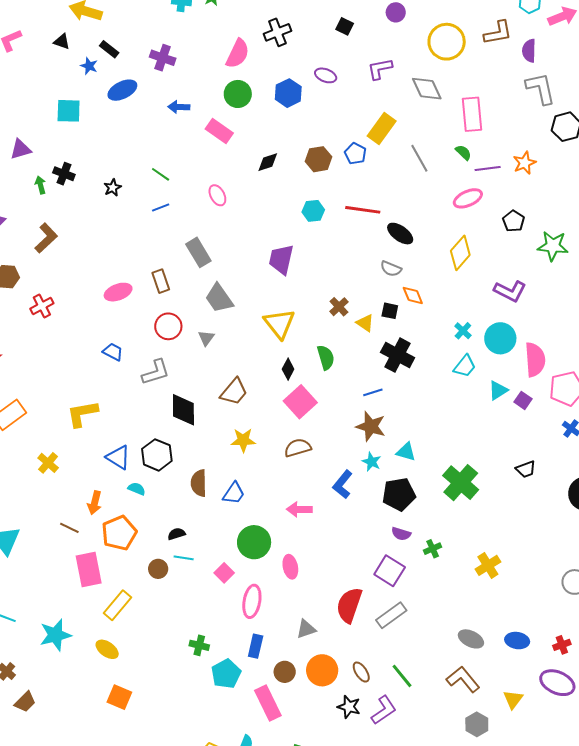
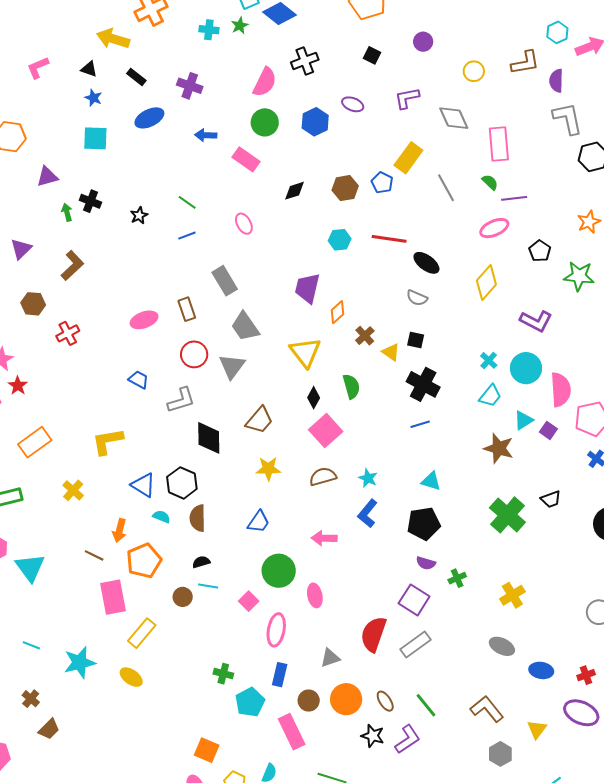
yellow circle: (447, 42) -> (474, 71), size x0.6
blue star: (89, 66) -> (93, 98), moved
orange star: (525, 163) -> (589, 222), moved
orange diamond: (413, 295) -> (338, 312), moved, turned 70
gray triangle: (206, 338) -> (232, 366), size x1.6
blue line: (373, 392) -> (420, 424), moved
brown star: (371, 426) -> (499, 448), moved
cyan star: (372, 462) -> (368, 478), moved
brown semicircle: (199, 483) -> (198, 518), moved
green cross: (461, 483) -> (507, 515), moved
gray ellipse: (471, 639) -> (502, 646), moved
orange square: (119, 697) -> (207, 750), moved

